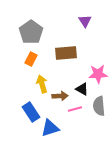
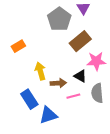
gray pentagon: (31, 32) -> (59, 19), moved
brown rectangle: (66, 53) -> (80, 41), moved, turned -35
orange rectangle: (31, 59) -> (18, 46), moved, turned 32

